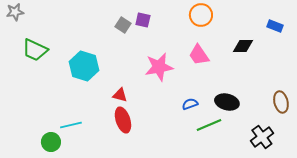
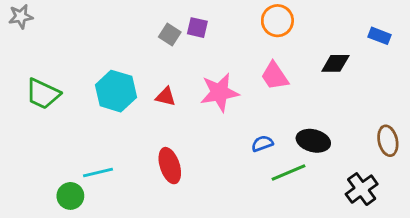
green trapezoid: (35, 50) -> (43, 94), moved
red triangle: (120, 95) -> (166, 97), moved

